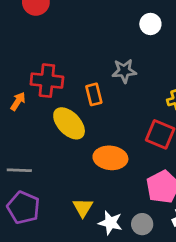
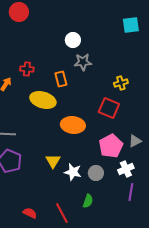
white circle: (150, 24) -> (73, 40), moved
red cross: (47, 81) -> (27, 69), size x0.6
yellow ellipse: (69, 123) -> (43, 100), turned -30

